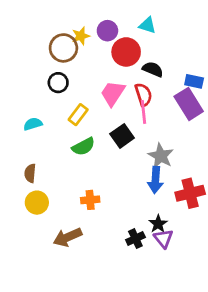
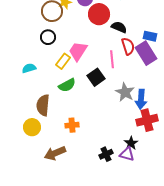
pink trapezoid: (113, 93) -> (78, 51), moved
red semicircle: (143, 95) -> (128, 46), moved
brown semicircle: (30, 173) -> (43, 105), moved, size x1.5
blue arrow: (155, 180) -> (141, 99), moved
black star: (158, 224) -> (131, 143), moved
purple triangle: (163, 239) -> (127, 154), turned -35

